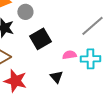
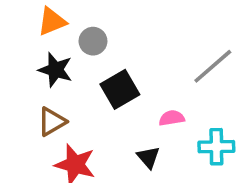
cyan cross: (90, 59) -> (216, 147), moved

